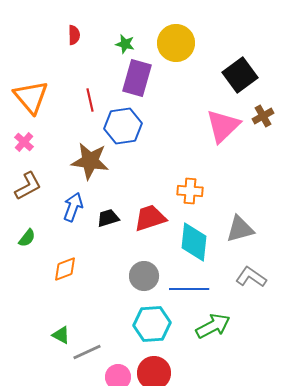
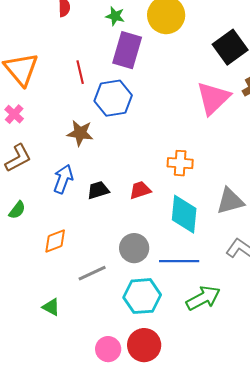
brown star: (90, 161) -> (80, 133), size x0.7
red trapezoid: (150, 218) -> (140, 190), size x0.7
gray line: (87, 352) -> (92, 273), moved

